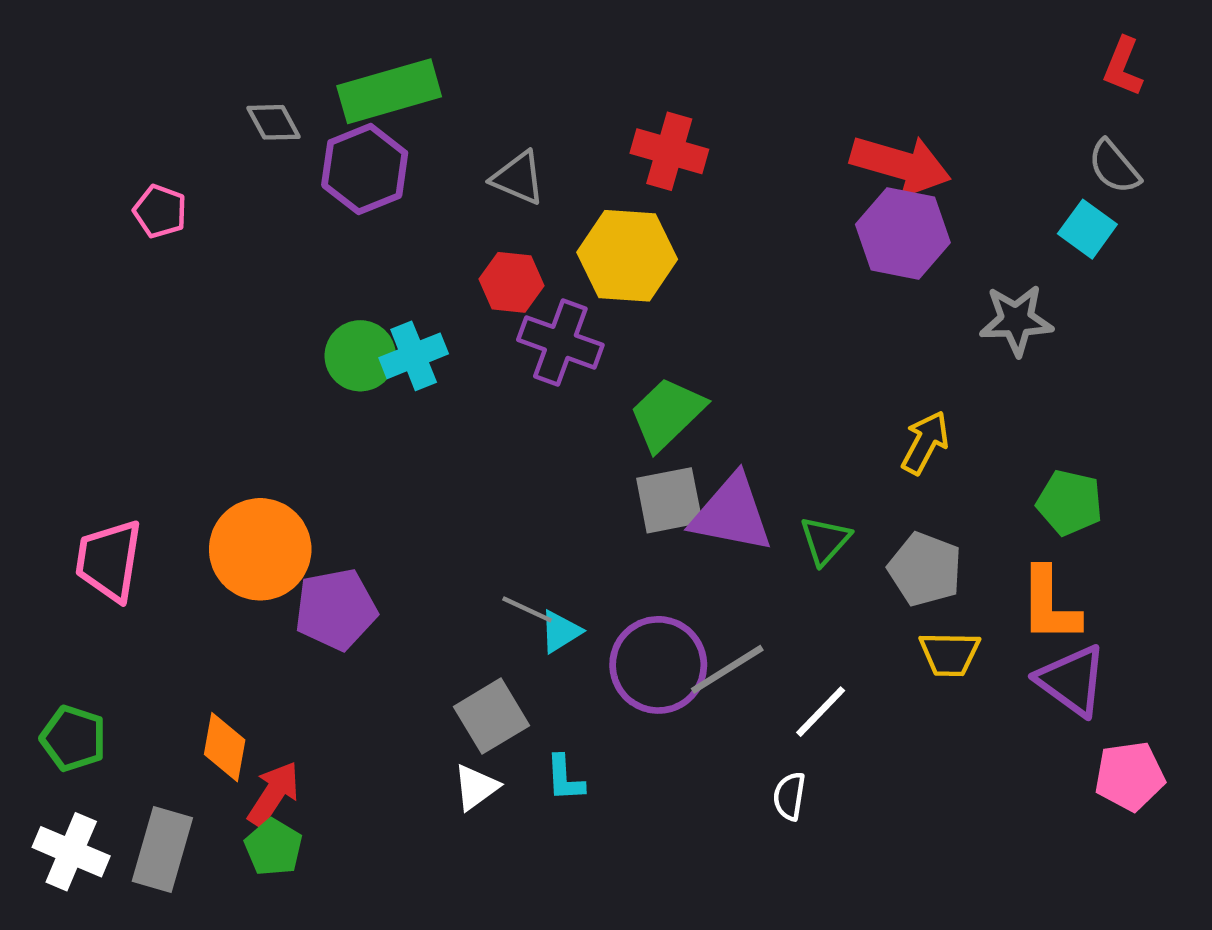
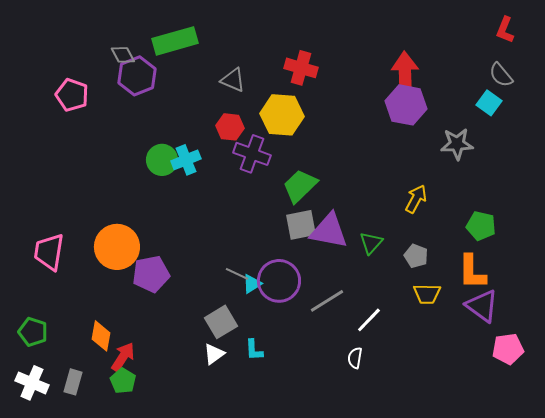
red arrow: (901, 165) -> (405, 74), turned -108
purple hexagon: (365, 169) -> (137, 76), moved
pink pentagon: (160, 211) -> (72, 95), size x1.4
gray pentagon: (925, 569) -> (416, 256), size x0.7
purple circle: (658, 665) -> (279, 281), moved
gray rectangle: (162, 849) -> (73, 382), size x0.7

